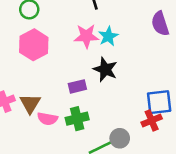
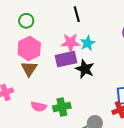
purple rectangle: (77, 86) -> (66, 59), moved, size x1.5
brown triangle: (30, 104) -> (29, 69), moved

